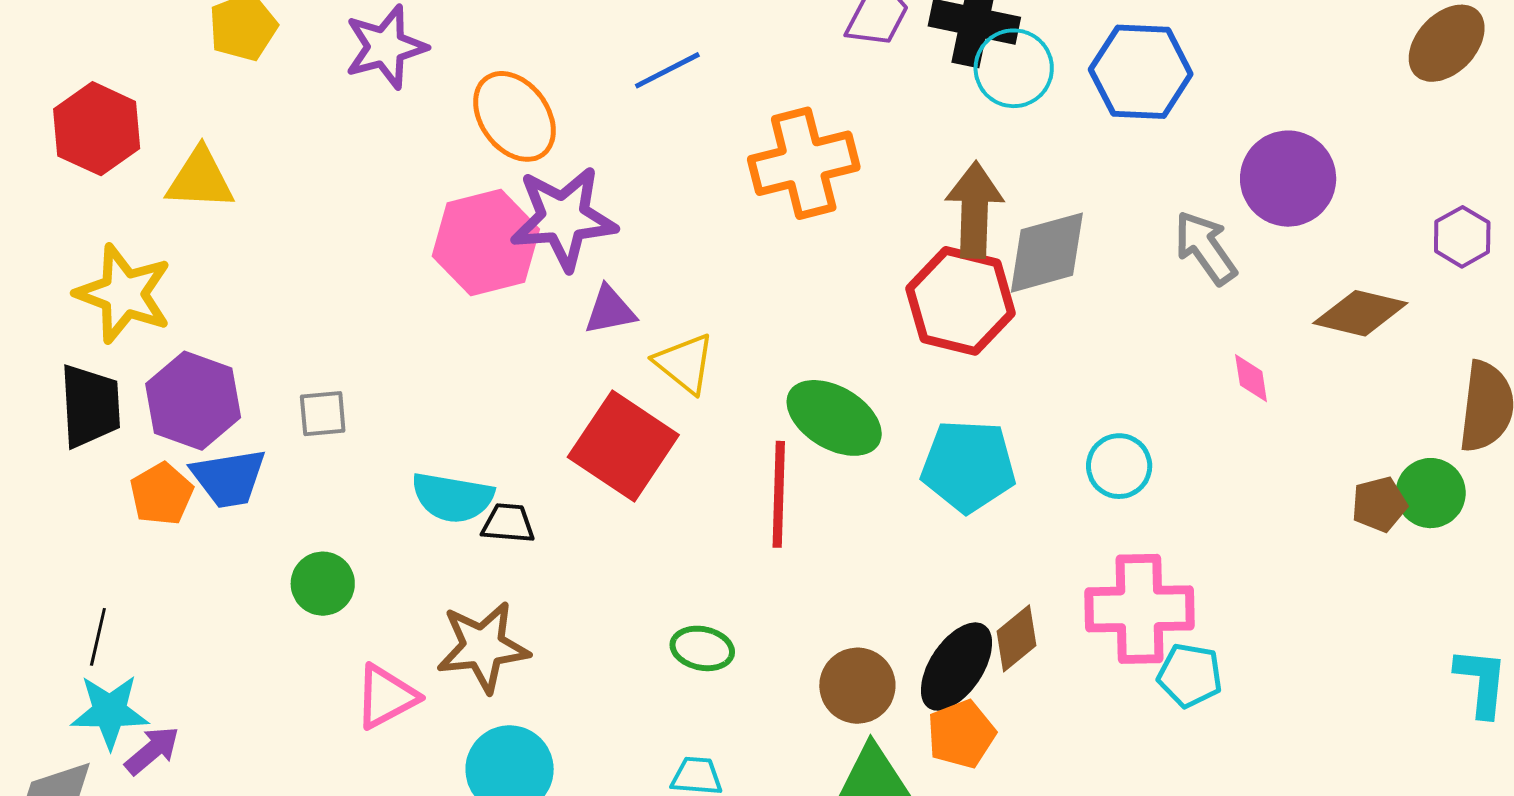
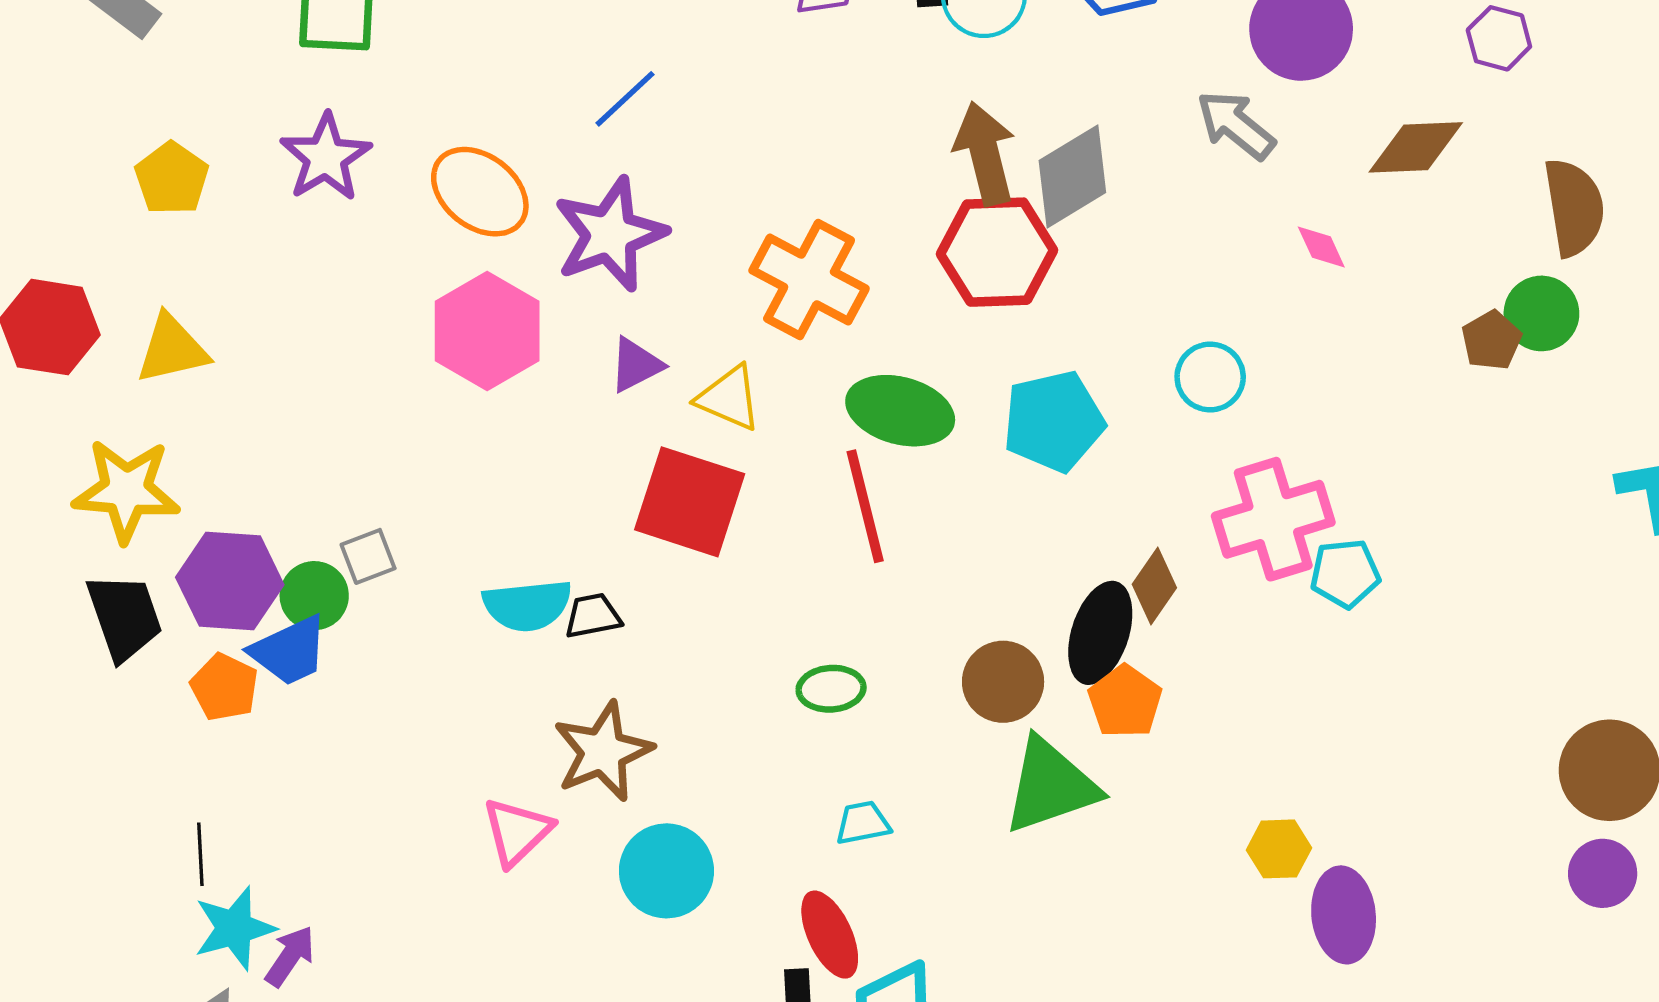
orange cross: (804, 163) -> (809, 279), moved, turned -32
purple star: (563, 218) -> (610, 234), moved
green circle: (323, 584) -> (314, 596), moved

